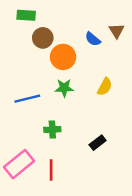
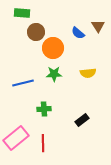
yellow semicircle: (105, 87) -> (88, 73), turned 56

